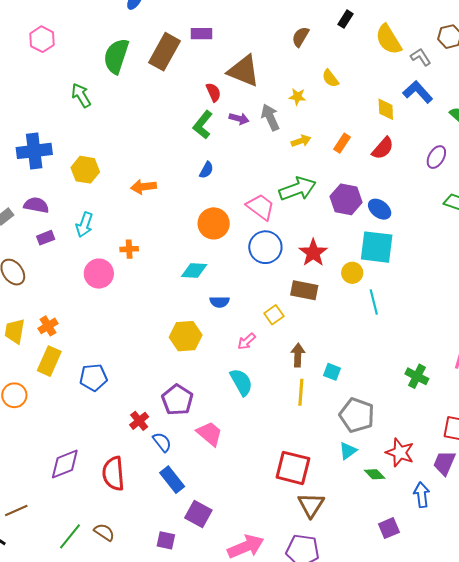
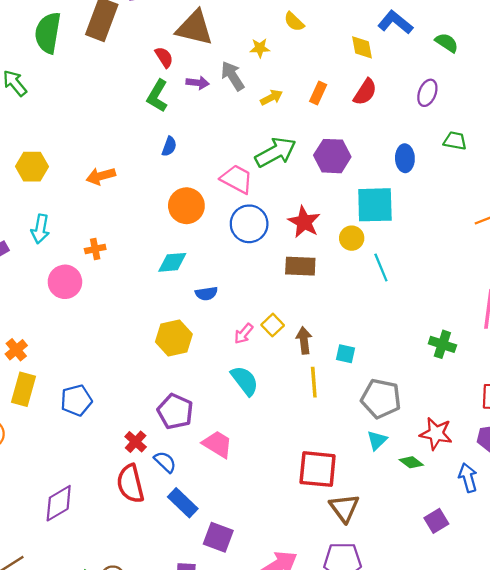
blue ellipse: (380, 209) -> (405, 158), moved, turned 60
yellow square: (274, 315) -> (273, 325), moved
red semicircle: (113, 474) -> (130, 484), moved

